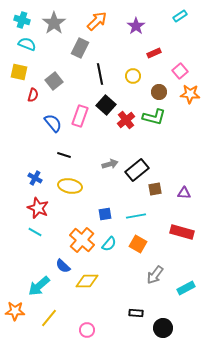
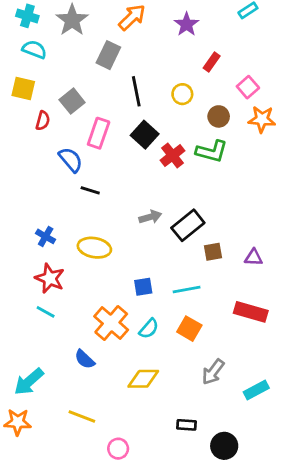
red rectangle: (154, 53) -> (212, 62), turned -32
pink rectangle: (80, 116) -> (99, 133), moved
black line: (64, 155) -> (90, 190), moved
yellow diamond: (87, 281) -> (143, 379), moved
cyan arrow: (39, 286) -> (29, 382), moved
yellow line: (49, 318) -> (82, 417), moved, turned 72

